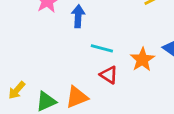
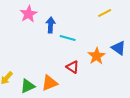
cyan line: (102, 48) -> (68, 38), moved

